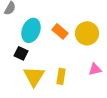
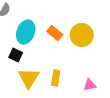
pink triangle: (95, 69) -> (90, 85), moved

